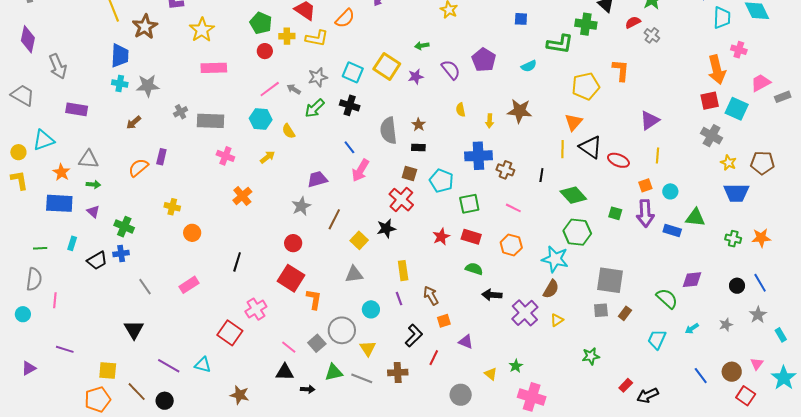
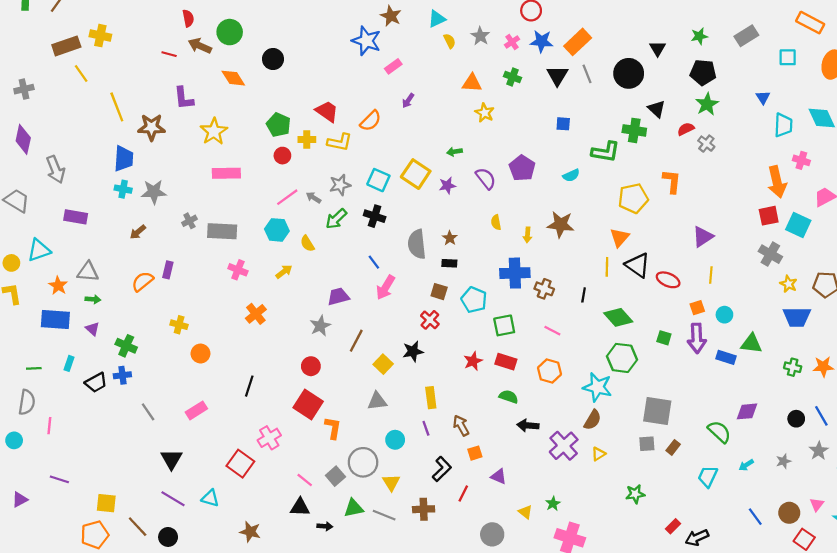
brown star: (145, 27) -> (151, 127), turned 30
red cross: (401, 200) -> (430, 320), size x0.7
black triangle: (134, 330) -> (171, 459), moved

